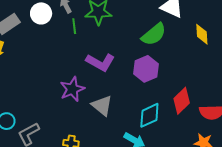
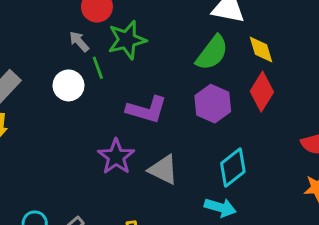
white circle: (41, 13) -> (68, 85), moved
yellow diamond: (202, 34) -> (261, 49), moved
red diamond: (182, 101) -> (262, 92), moved

